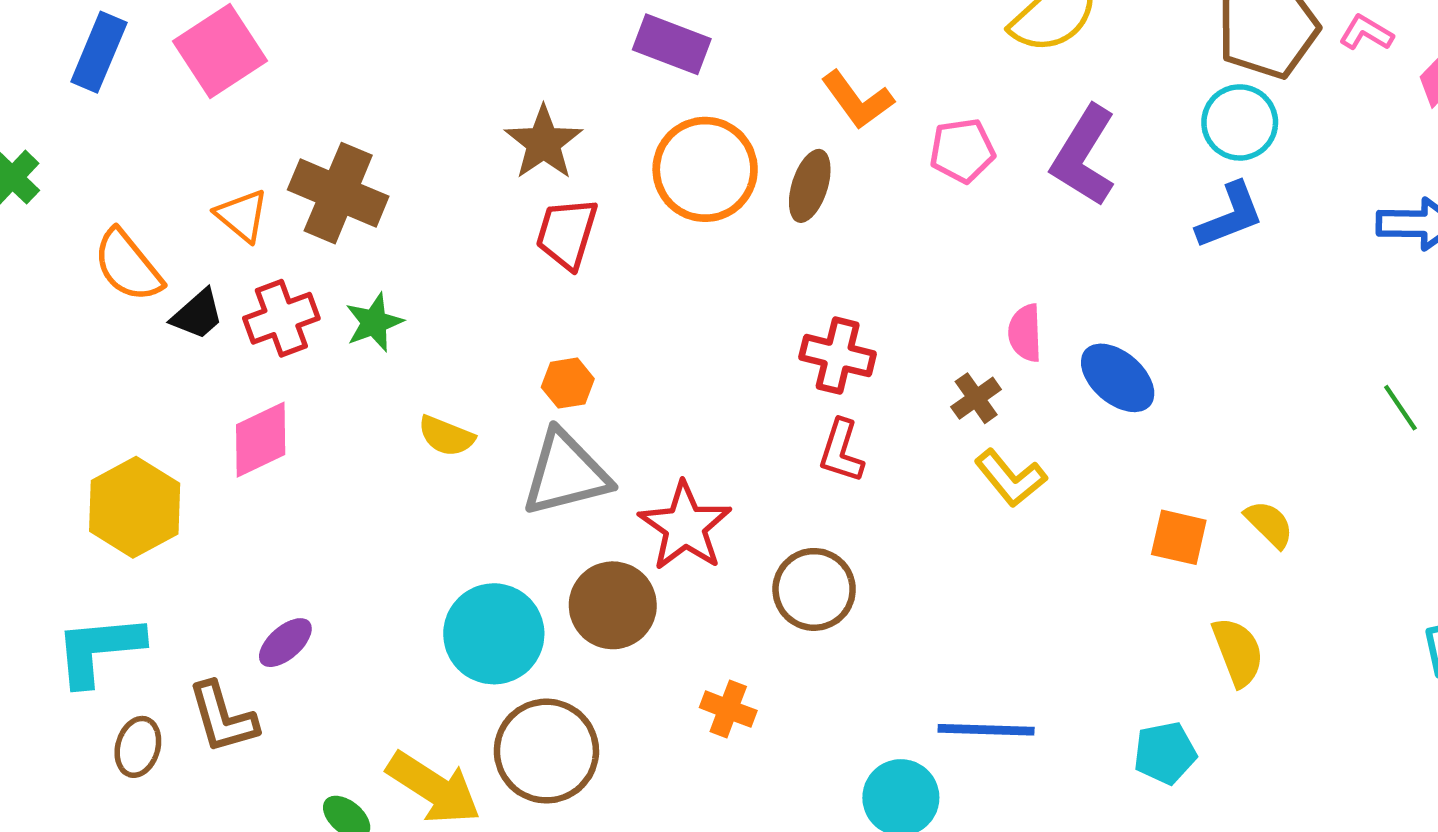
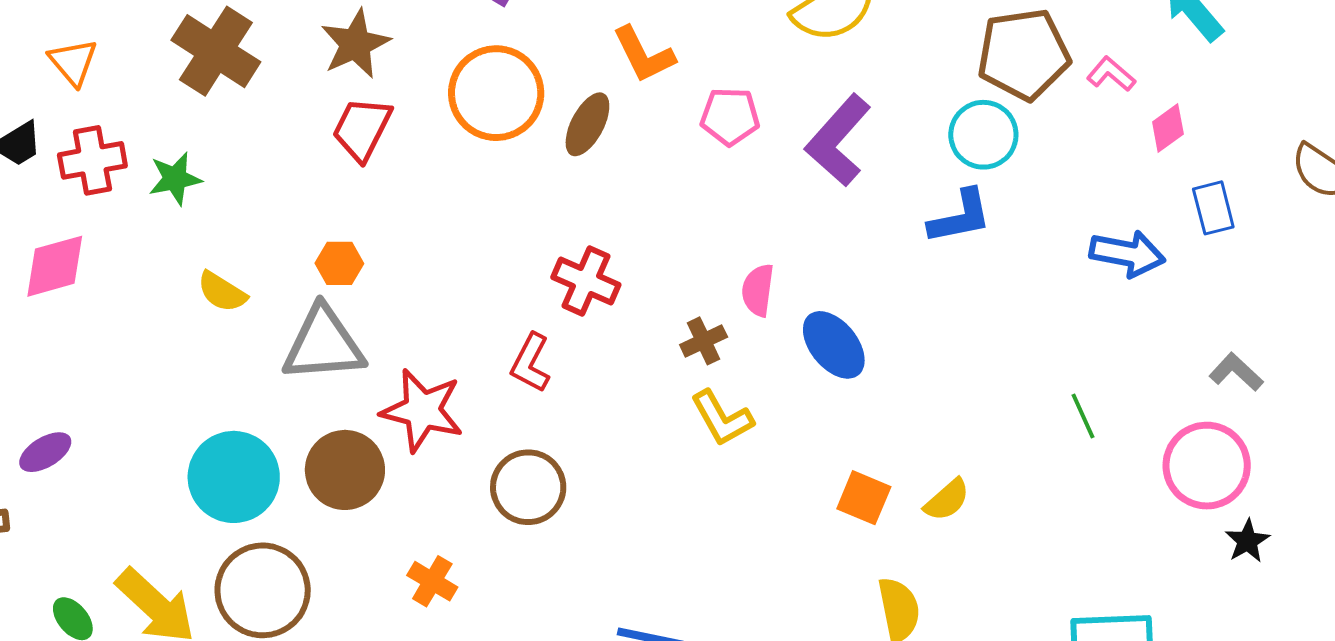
brown cross: (338, 193) -> (216, 51), moved
red L-shape: (841, 451) -> (531, 363), moved
yellow semicircle: (1269, 524) -> (947, 500), turned 84
red star: (685, 526) -> (422, 410), turned -30

